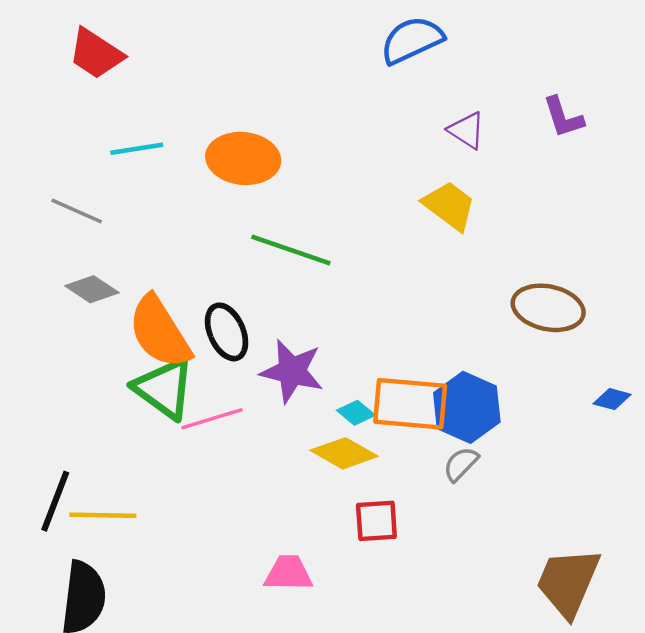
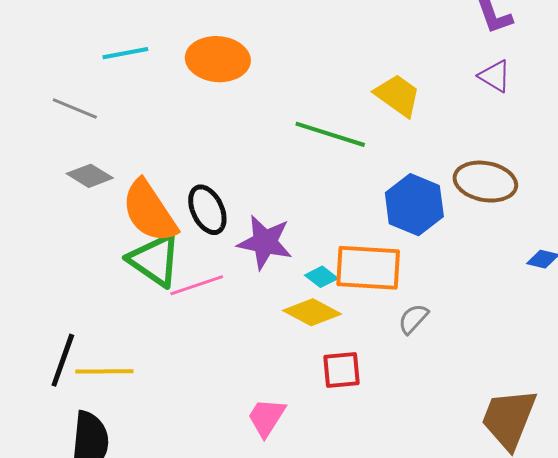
purple triangle: (467, 130) -> (495, 76), moved
green line: (291, 250) -> (330, 134), moved
blue hexagon: (467, 407) -> (414, 205), moved
pink trapezoid: (288, 573) -> (266, 417), turned -57

